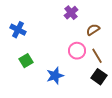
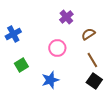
blue cross: (18, 30) -> (13, 34), turned 35
pink circle: (77, 51) -> (57, 48), moved

